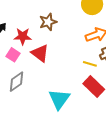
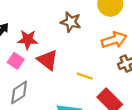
brown star: (48, 22) -> (71, 22), moved, turned 30
yellow line: (90, 64) -> (85, 76), moved

